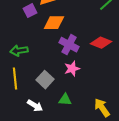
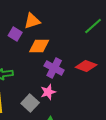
purple square: (30, 11) -> (15, 34), turned -32
pink star: (72, 69) -> (48, 92), moved

